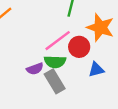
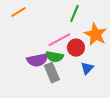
purple semicircle: (35, 69) -> (37, 60), size x1.5
blue triangle: (96, 70) -> (87, 68), turned -40

